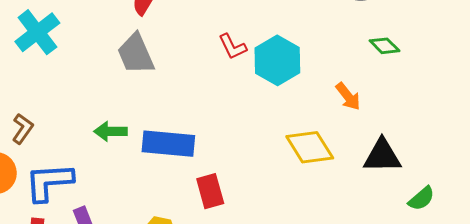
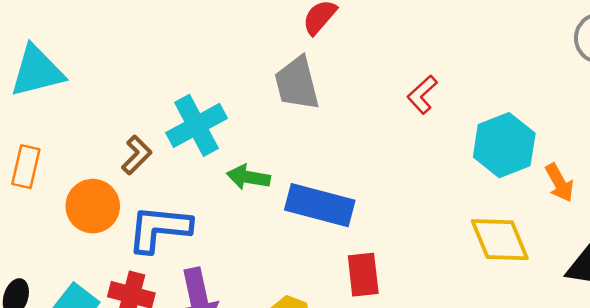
cyan cross: (37, 32) -> (196, 125), moved
red L-shape: (232, 47) -> (422, 95), turned 64
cyan hexagon: (277, 60) -> (504, 145), moved

